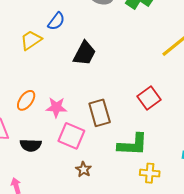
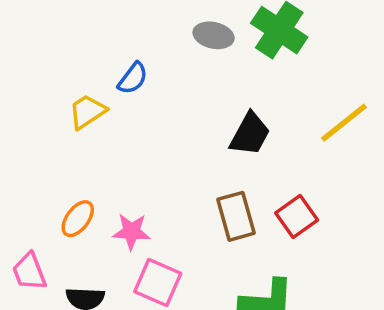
black trapezoid: (84, 53) -> (250, 134), moved
brown rectangle: (100, 113) -> (236, 216), moved

